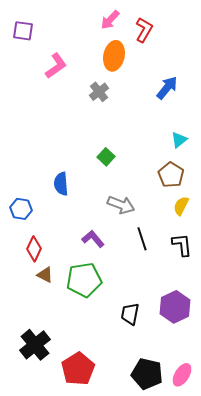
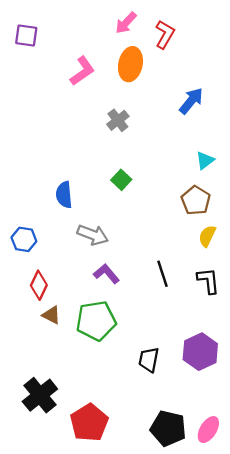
pink L-shape: (56, 66) -> (82, 71), moved
gray cross: (99, 92) -> (118, 120), moved
blue semicircle: (61, 184) -> (64, 195), moved
gray arrow: (121, 205) -> (93, 235), moved

